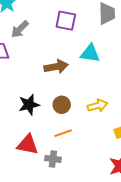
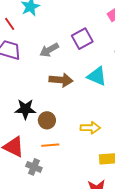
purple square: (66, 21) -> (82, 39), turned 35
gray arrow: (20, 29) -> (49, 50), moved
brown circle: (62, 105) -> (47, 120), moved

